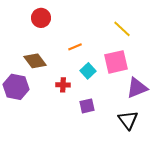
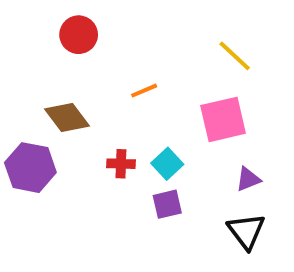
cyan square: (88, 71) -> (167, 164), moved
purple triangle: (137, 88) -> (248, 179), moved, size x0.6

